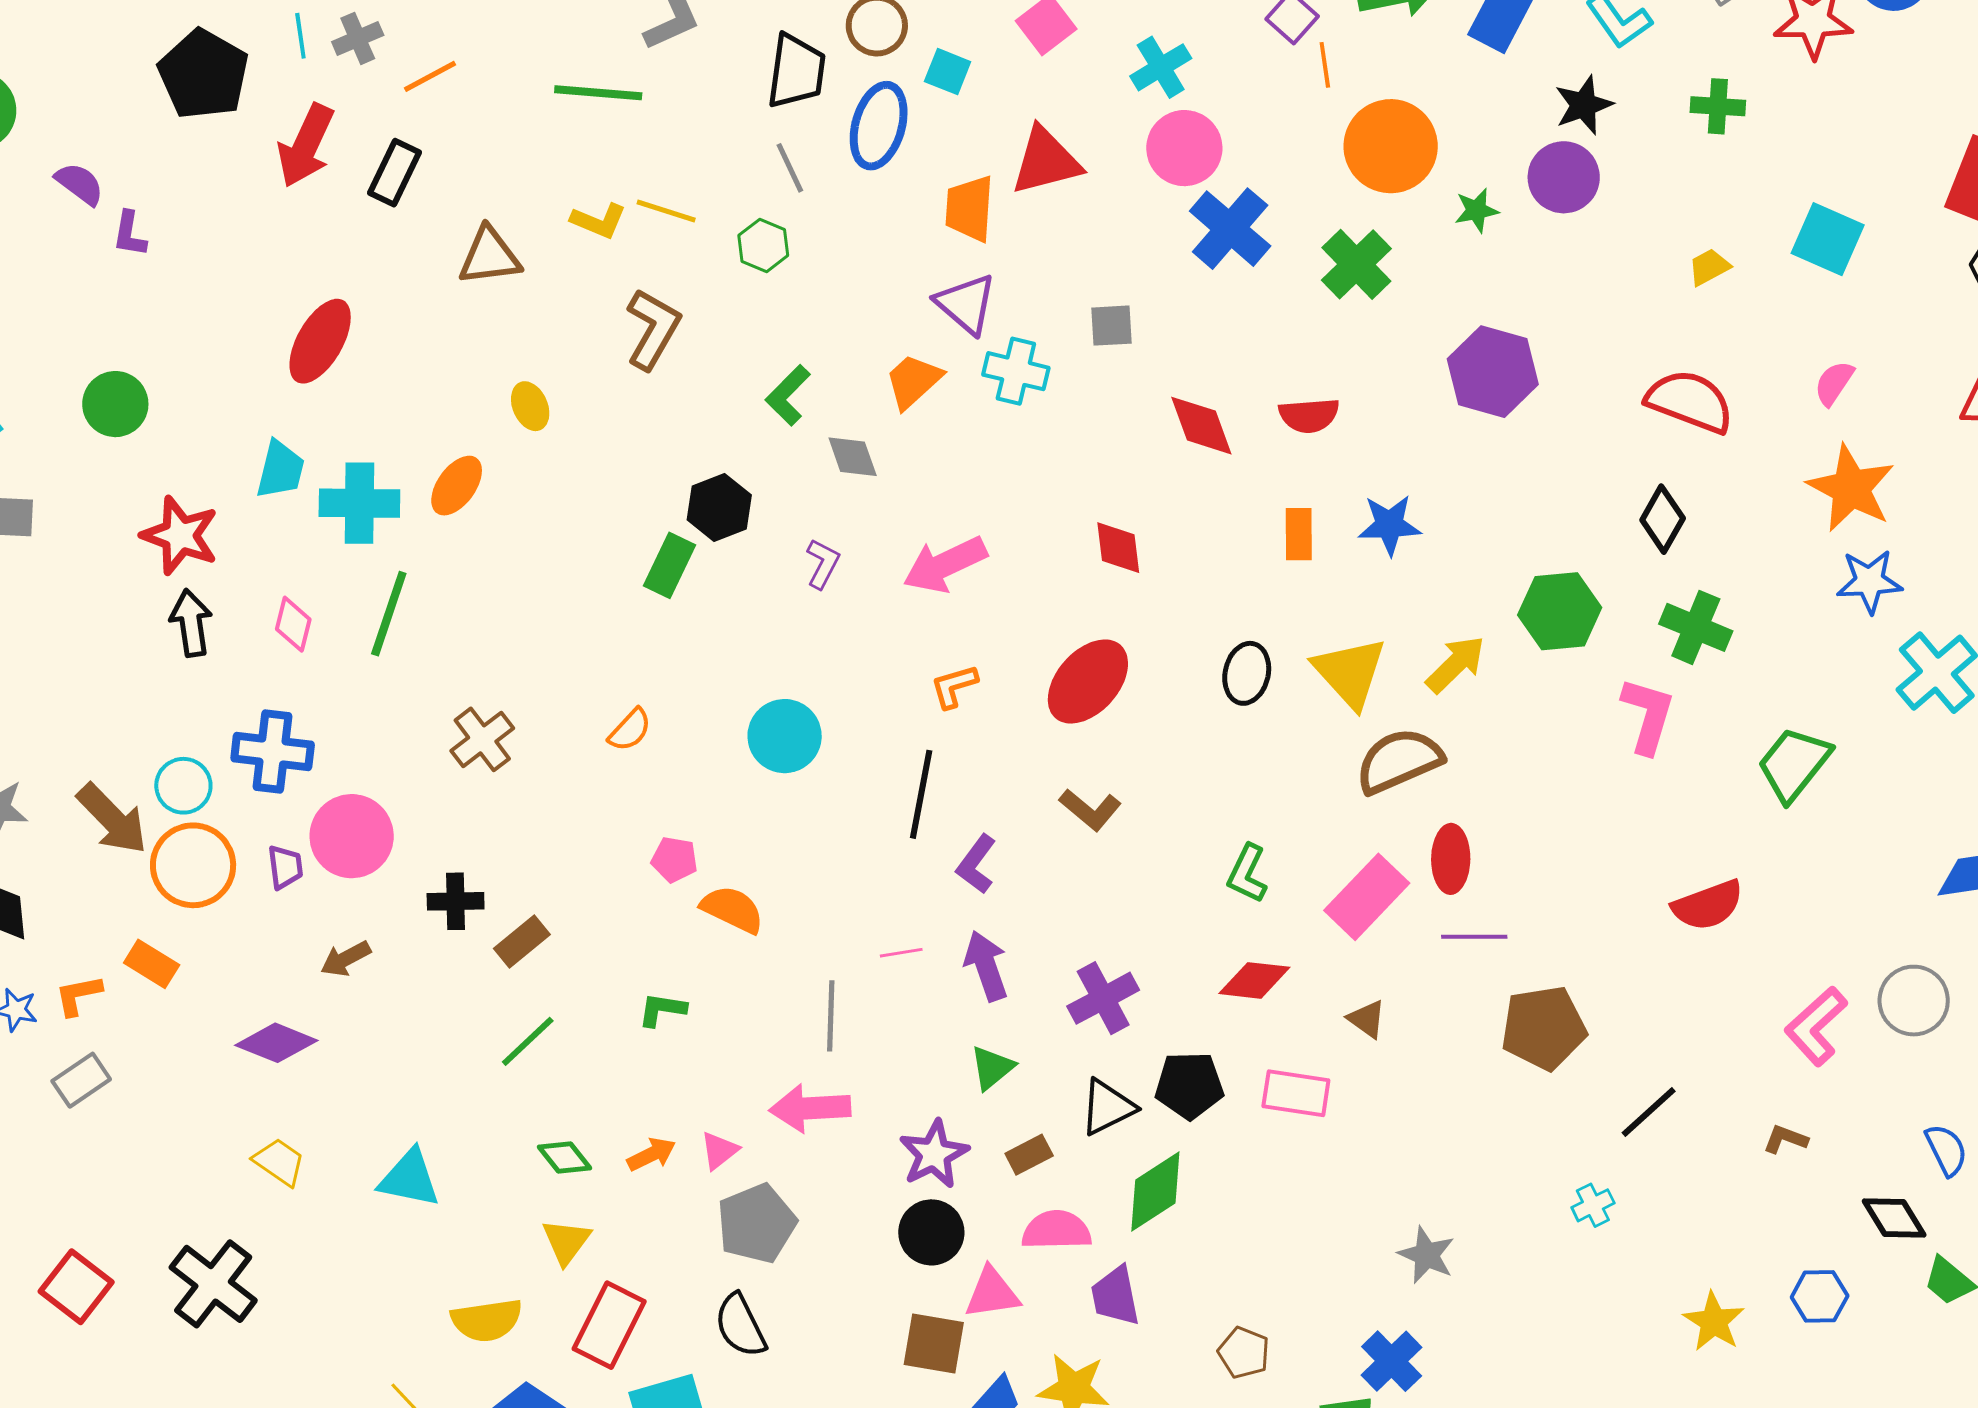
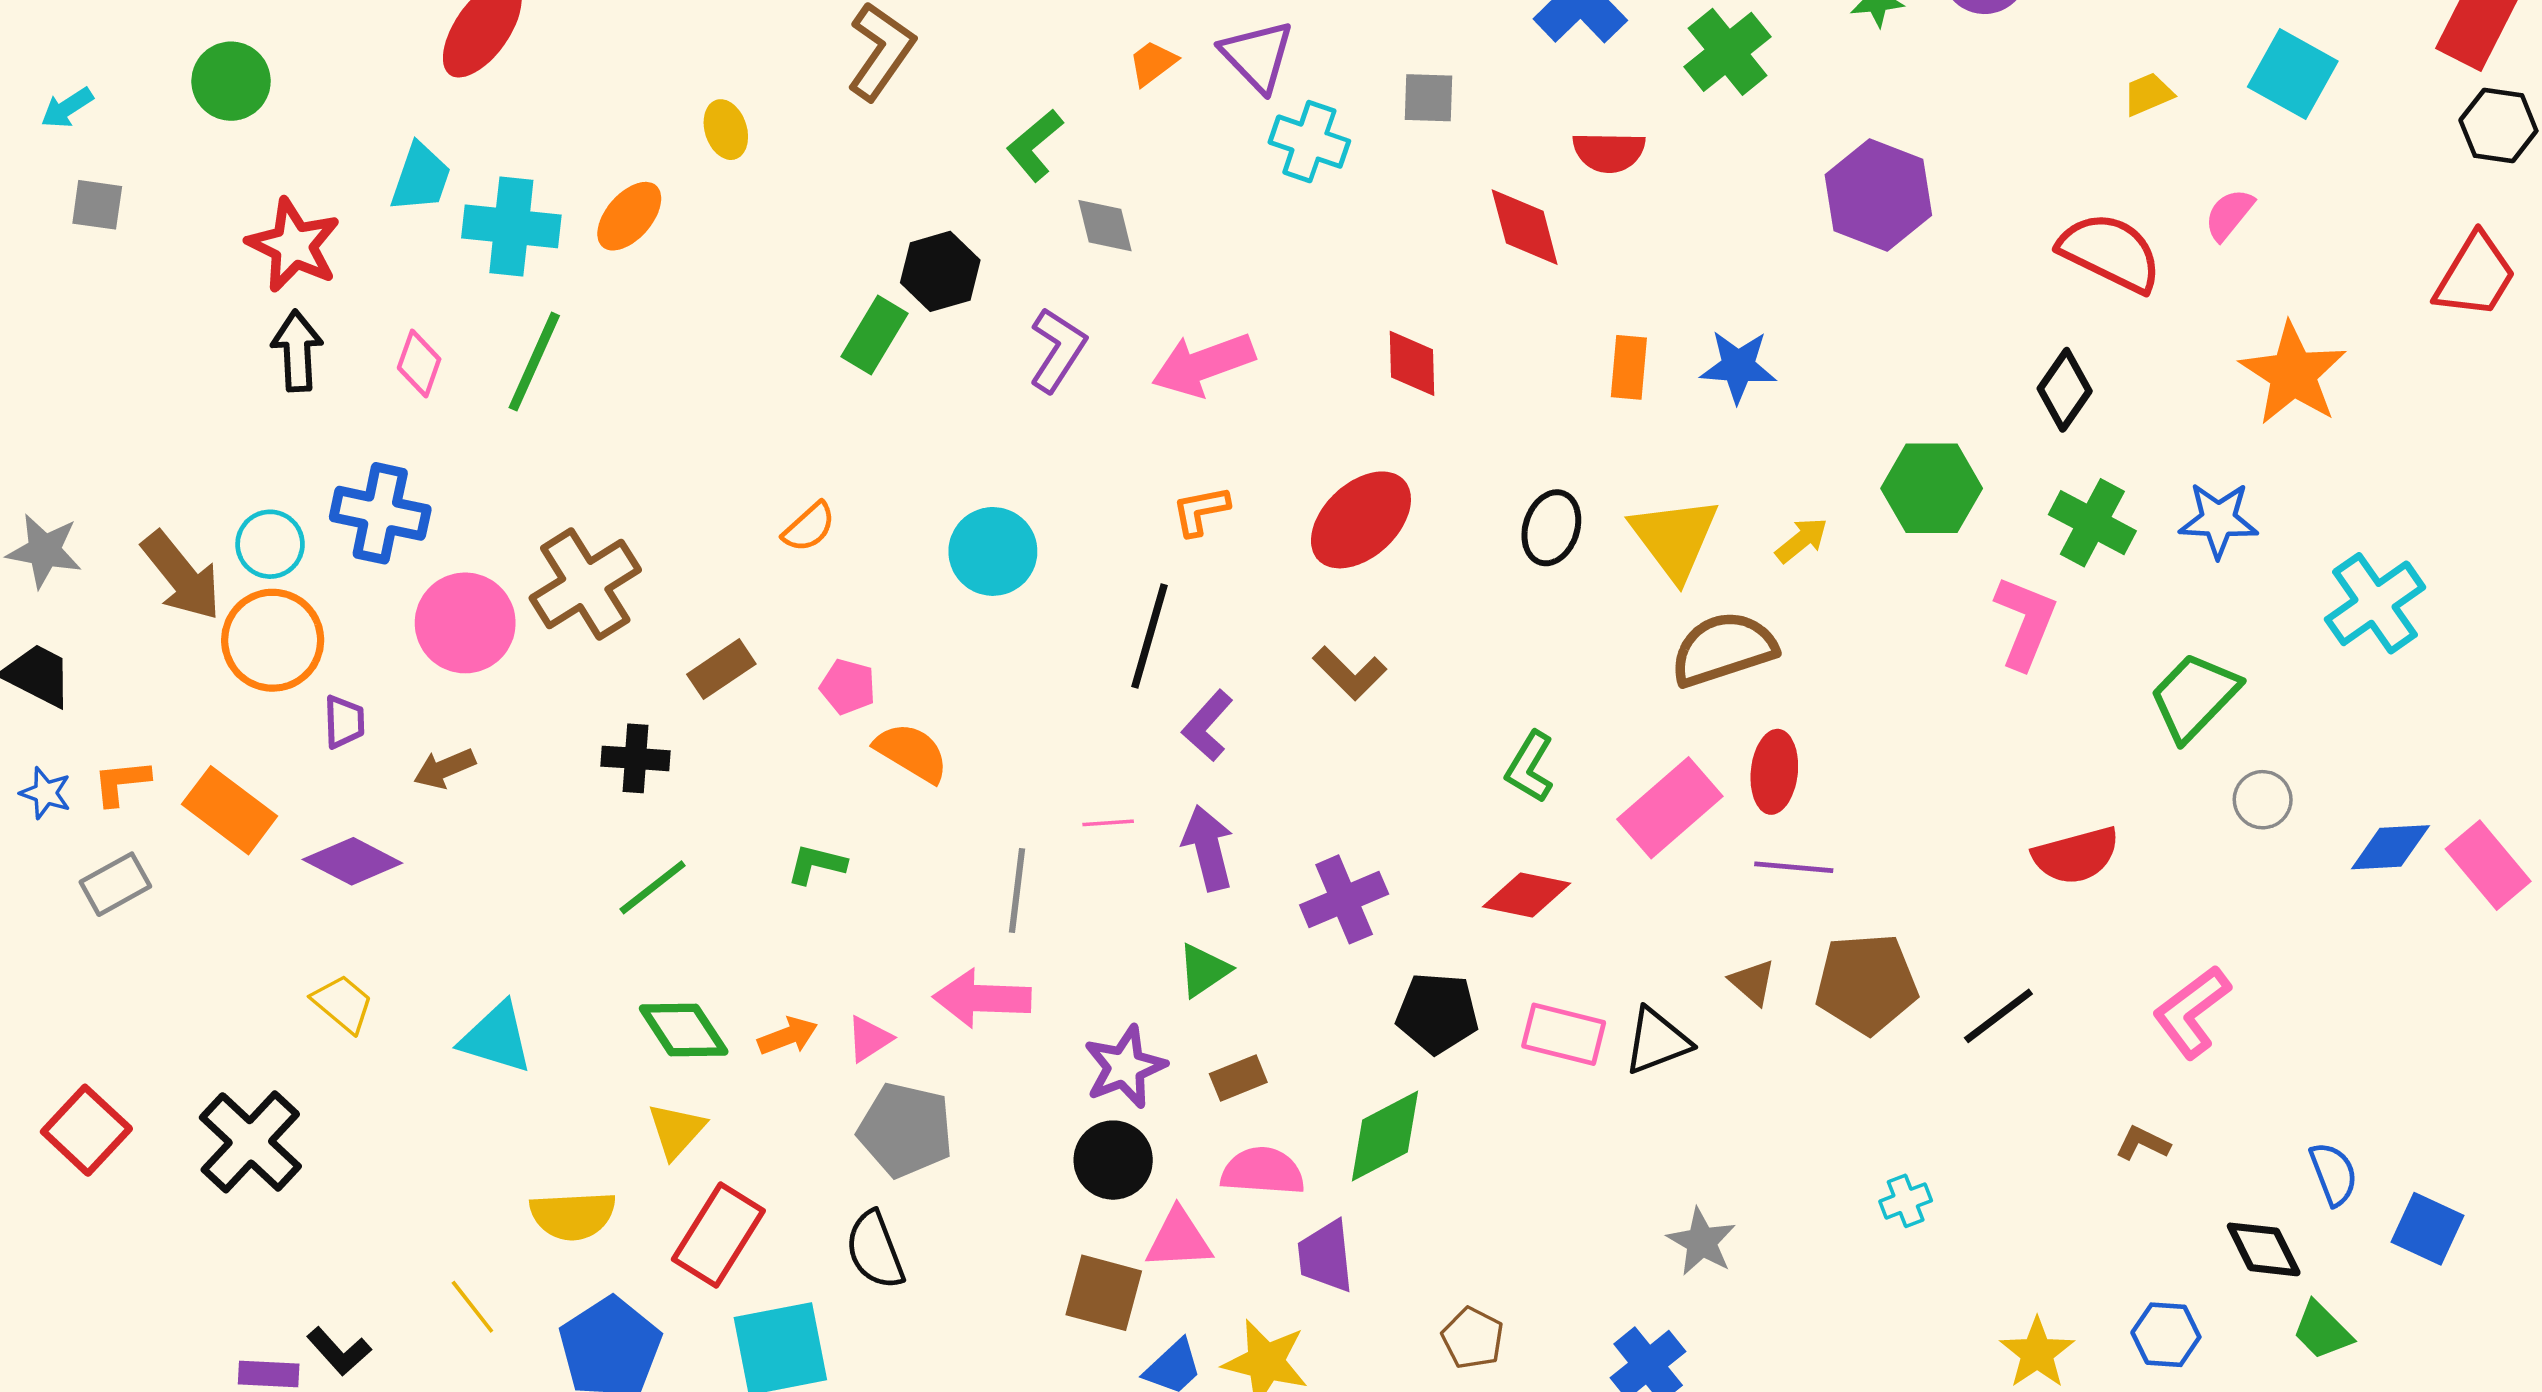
orange trapezoid: (913, 381) -> (1153, 63), moved, size x0.7
pink semicircle: (1834, 383) -> (2229, 214), moved
red semicircle: (1309, 415) -> (1609, 152), moved
purple L-shape: (823, 564) -> (1058, 350), size x1.4
blue star: (1869, 581) -> (2218, 520), moved
yellow arrow: (1456, 664) -> (1802, 540), size x0.7
brown cross: (482, 739) -> (585, 584), moved, size x1.4
purple trapezoid: (285, 867) -> (344, 722), moved
black cross: (456, 901) -> (635, 758), moved
brown rectangle: (522, 942) -> (721, 669), moved
orange rectangle: (152, 964) -> (230, 810), moved, size x1.4
gray circle: (1914, 1001) -> (2263, 800), moved, size x0.7
brown triangle: (1367, 1019) -> (1753, 982), moved
black triangle: (1107, 1107) -> (1657, 1041), moved
black line: (1649, 1112) -> (1998, 1016), moved
green diamond: (564, 1157) -> (684, 1030), size x1.4
gray pentagon: (757, 1223) -> (906, 1130), turned 30

